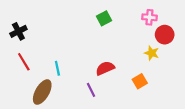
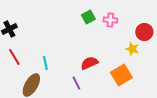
pink cross: (149, 17) -> (110, 20), moved
orange square: (140, 81) -> (121, 75), size x1.5

